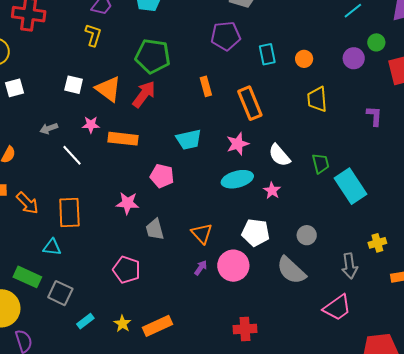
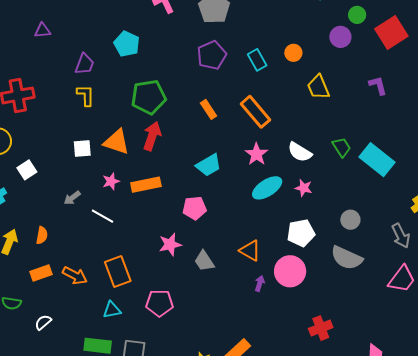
pink pentagon: (127, 270) -> (159, 303), moved

